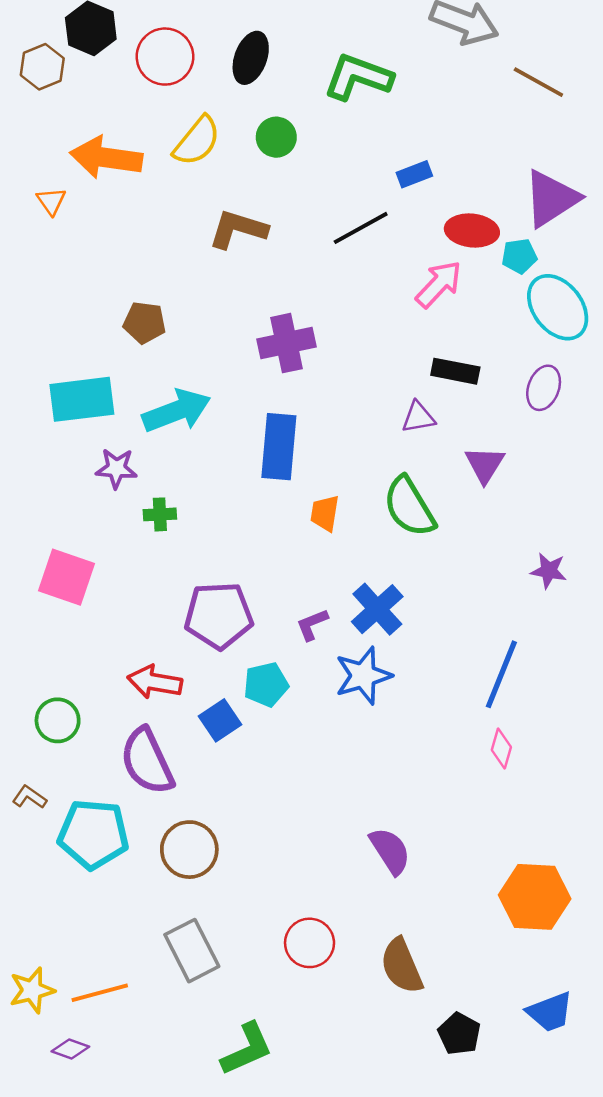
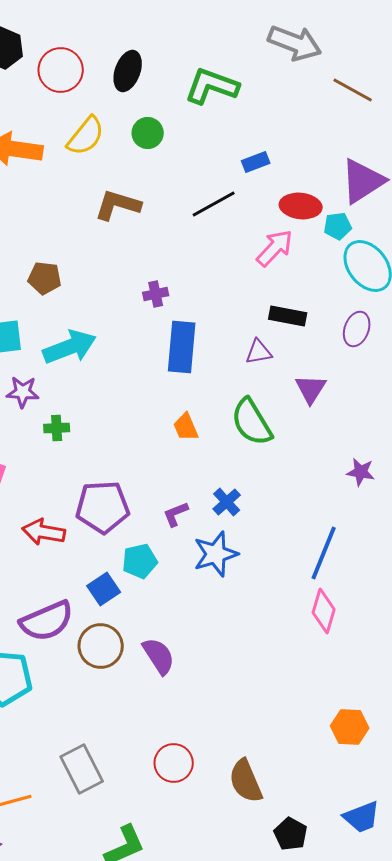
purple cross: (286, 343) -> (156, 294), size x0.6
blue rectangle: (279, 447) -> (182, 347), moved
orange trapezoid: (325, 513) -> (186, 427), turned -32
blue cross: (377, 609) -> (227, 502), size x0.7
red arrow: (155, 682) -> (44, 532), moved
pink diamond: (501, 748) -> (324, 611), size x1.4
purple semicircle: (147, 761) -> (47, 621), turned -88
brown circle: (189, 850) -> (101, 646), moved
purple semicircle: (390, 851) -> (159, 656), moved
orange hexagon: (535, 897) -> (350, 727), size x0.7

